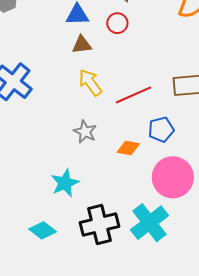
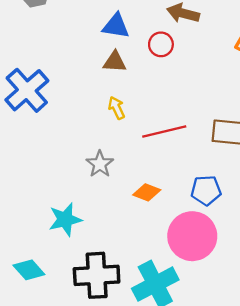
yellow arrow: (90, 83) -> (117, 108), size x0.7
blue pentagon: (161, 129) -> (206, 190), moved

